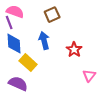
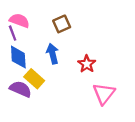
pink triangle: (89, 76) -> (104, 94), size x1.5
purple semicircle: (18, 84) -> (21, 89), moved

